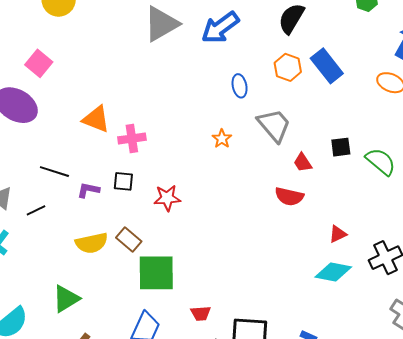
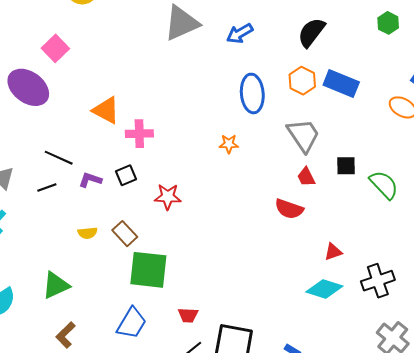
blue arrow: (220, 28) -> (240, 33), size x0.7
blue rectangle: (327, 66) -> (341, 84), turned -36
blue ellipse: (240, 86) -> (252, 93), size x1.6
gray trapezoid: (274, 125) -> (303, 135), moved
orange star: (222, 139) -> (229, 144), turned 30
black square: (123, 181) -> (126, 175), turned -35
black line: (36, 210) -> (47, 187), moved
yellow semicircle: (92, 243) -> (87, 233), size x0.6

